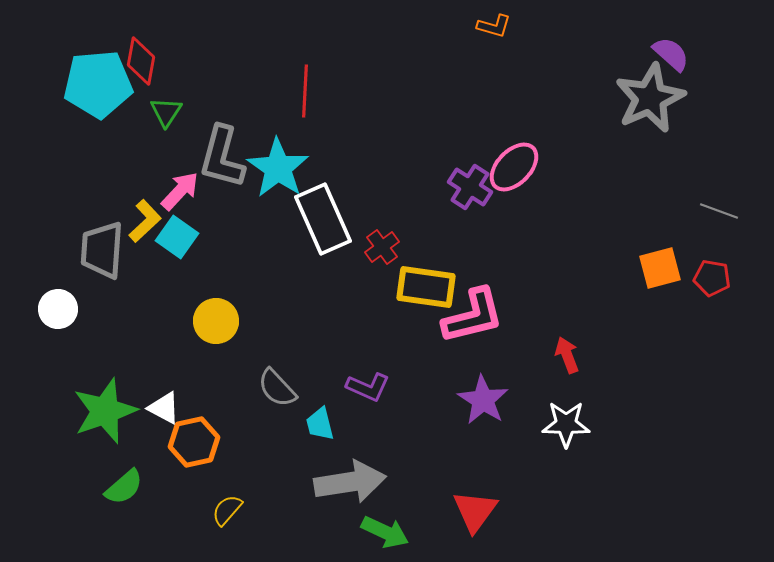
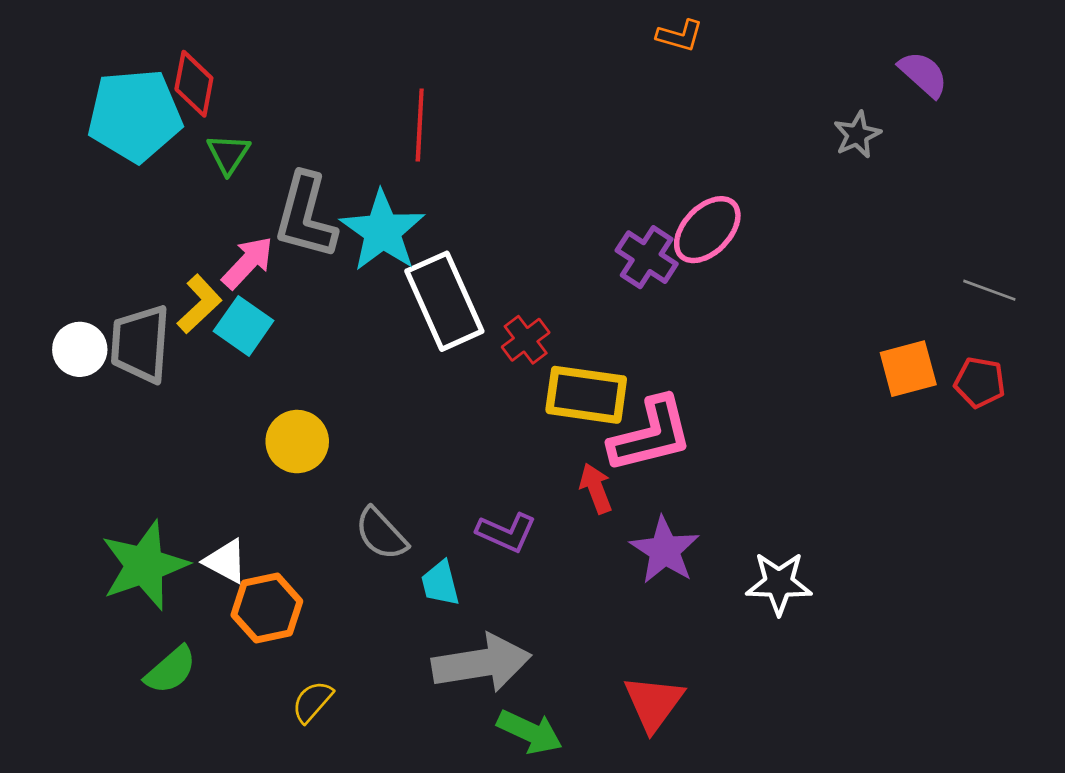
gray star: (650, 98) -> (857, 135), moved, size x0.5
white circle: (58, 309) -> (80, 349), moved
red arrow: (567, 355) -> (596, 488), moved

